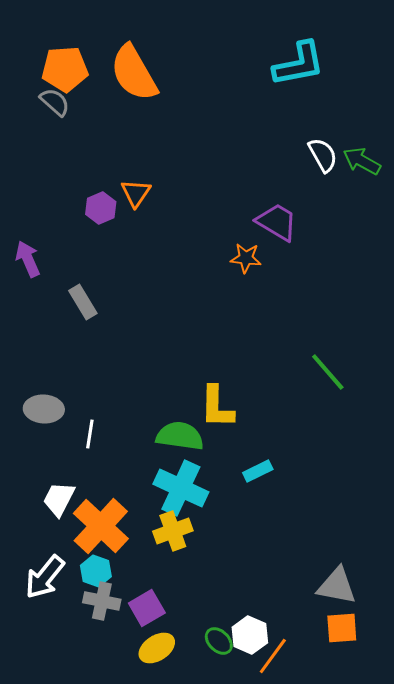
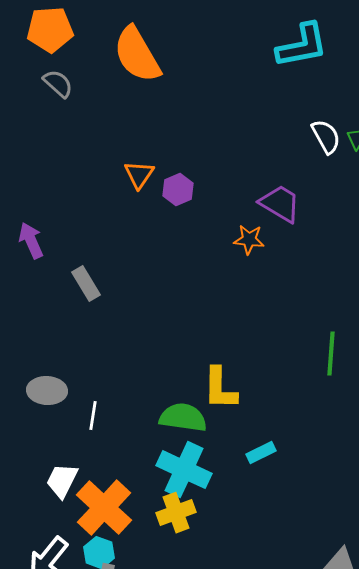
orange pentagon: (65, 69) -> (50, 30), moved
purple hexagon: (101, 208) -> (178, 190), moved
green line: (328, 372) -> (331, 354), turned 45

